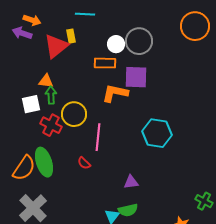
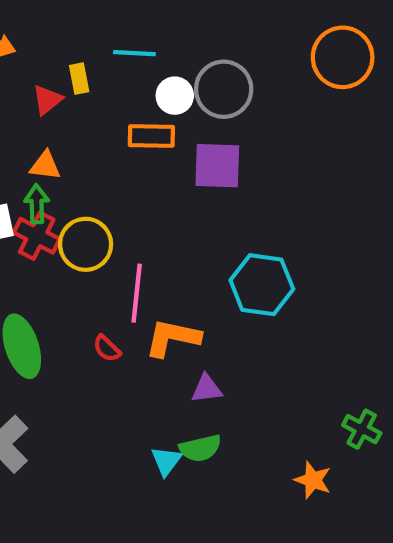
cyan line: (85, 14) -> (134, 53), moved
red triangle: (56, 46) -> (47, 100), size x0.6
orange triangle: (46, 81) -> (45, 166), moved
orange L-shape: (115, 93) -> (173, 338), moved
red cross: (51, 125) -> (37, 236), moved

